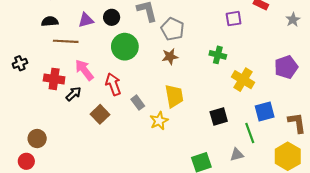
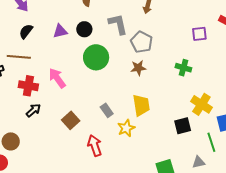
black semicircle: (50, 21) -> (26, 31), turned -49
brown line: (66, 41) -> (19, 57), moved
yellow cross: (243, 80) -> (201, 104), moved
red arrow: (113, 84) -> (95, 146), moved
black arrow: (73, 94) -> (33, 110), moved

